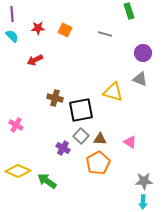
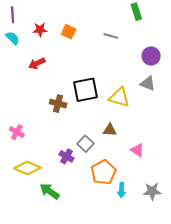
black square: (81, 110) -> (86, 90), moved
brown triangle: (100, 139) -> (110, 130), moved
yellow diamond: (18, 171) -> (27, 168), moved
cyan arrow: (143, 202) -> (121, 190), moved

